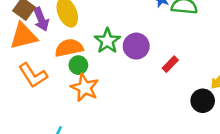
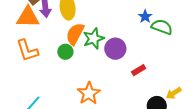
orange semicircle: (69, 48) -> (75, 34), moved, turned -65
orange star: (85, 88) -> (89, 93), moved

